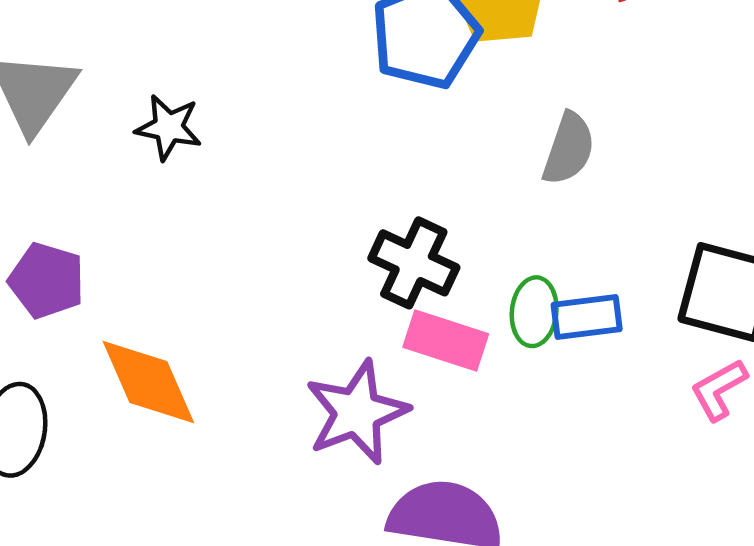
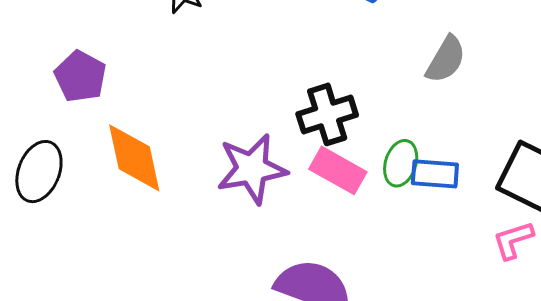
black cross: (414, 263) -> (327, 114), turned 36
purple star: (357, 412) -> (252, 169), moved

